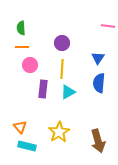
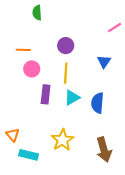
pink line: (108, 26) -> (114, 28), turned -40
green semicircle: (21, 28) -> (37, 13), moved
blue semicircle: (99, 83) -> (98, 103), moved
orange triangle: (20, 127) -> (13, 135), moved

